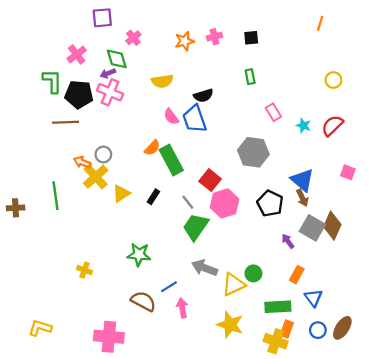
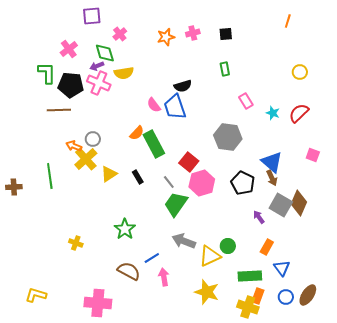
yellow semicircle: (162, 81) -> (124, 73), moved
black rectangle: (153, 197) -> (138, 177), turned -64
green star: (139, 255) -> (125, 229), turned 30

